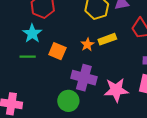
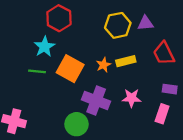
orange square: (57, 51) -> (70, 69), size x1.4
pink star: (116, 90) -> (131, 98), moved, size x0.7

